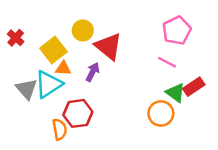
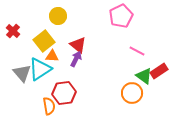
yellow circle: (83, 30) -> (58, 16), moved
pink pentagon: (177, 30) -> (121, 16), moved
red triangle: (108, 46) -> (78, 45), moved, size x0.7

